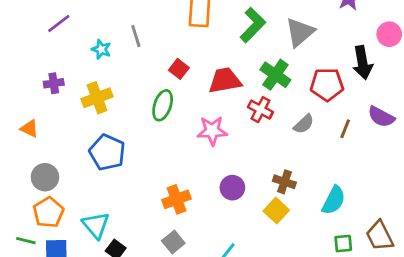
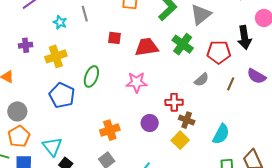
red square: (179, 69) -> (114, 38), turned -32
green ellipse: (163, 105) -> (91, 77), moved
red cross: (260, 110) -> (174, 102), moved, turned -30

